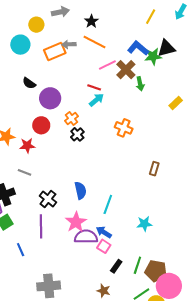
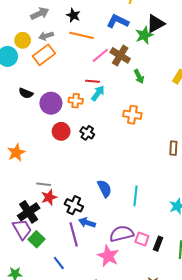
yellow circle: (36, 25) -> (23, 40), moved
gray arrow: (69, 44) -> (46, 36), moved
blue L-shape: (138, 48) -> (118, 21), moved
green arrow: (140, 84) -> (139, 76), moved
orange cross: (72, 118) -> (76, 101), moved, turned -32
red circle: (41, 125) -> (61, 131), moved
red star: (27, 146) -> (49, 197), moved
pink star: (76, 222) -> (108, 256), moved
blue arrow: (104, 232) -> (87, 223), moved
black rectangle: (116, 266) -> (158, 244), moved

